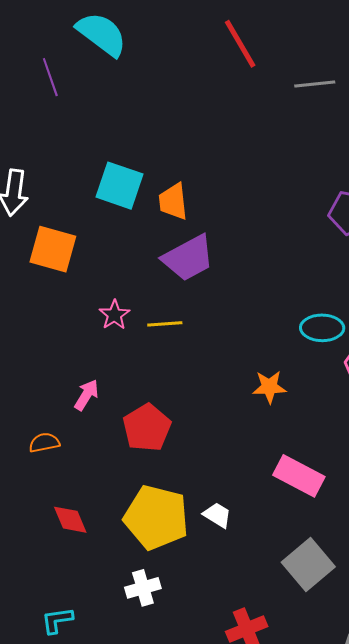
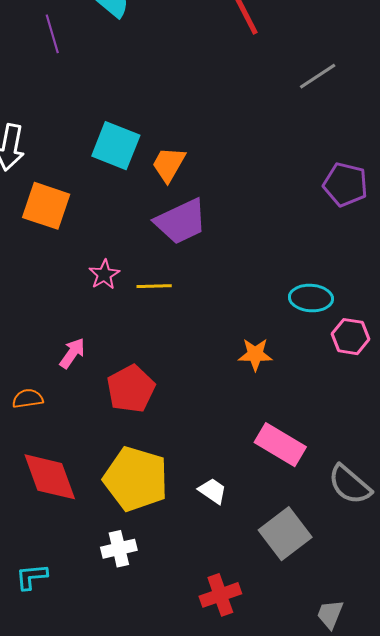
gray line: (315, 84) -> (318, 76), moved, turned -30
orange trapezoid: (173, 202) -> (169, 164), turned 33
white trapezoid: (217, 515) -> (213, 491), moved
red diamond: (70, 520) -> (50, 477), size x1.6

